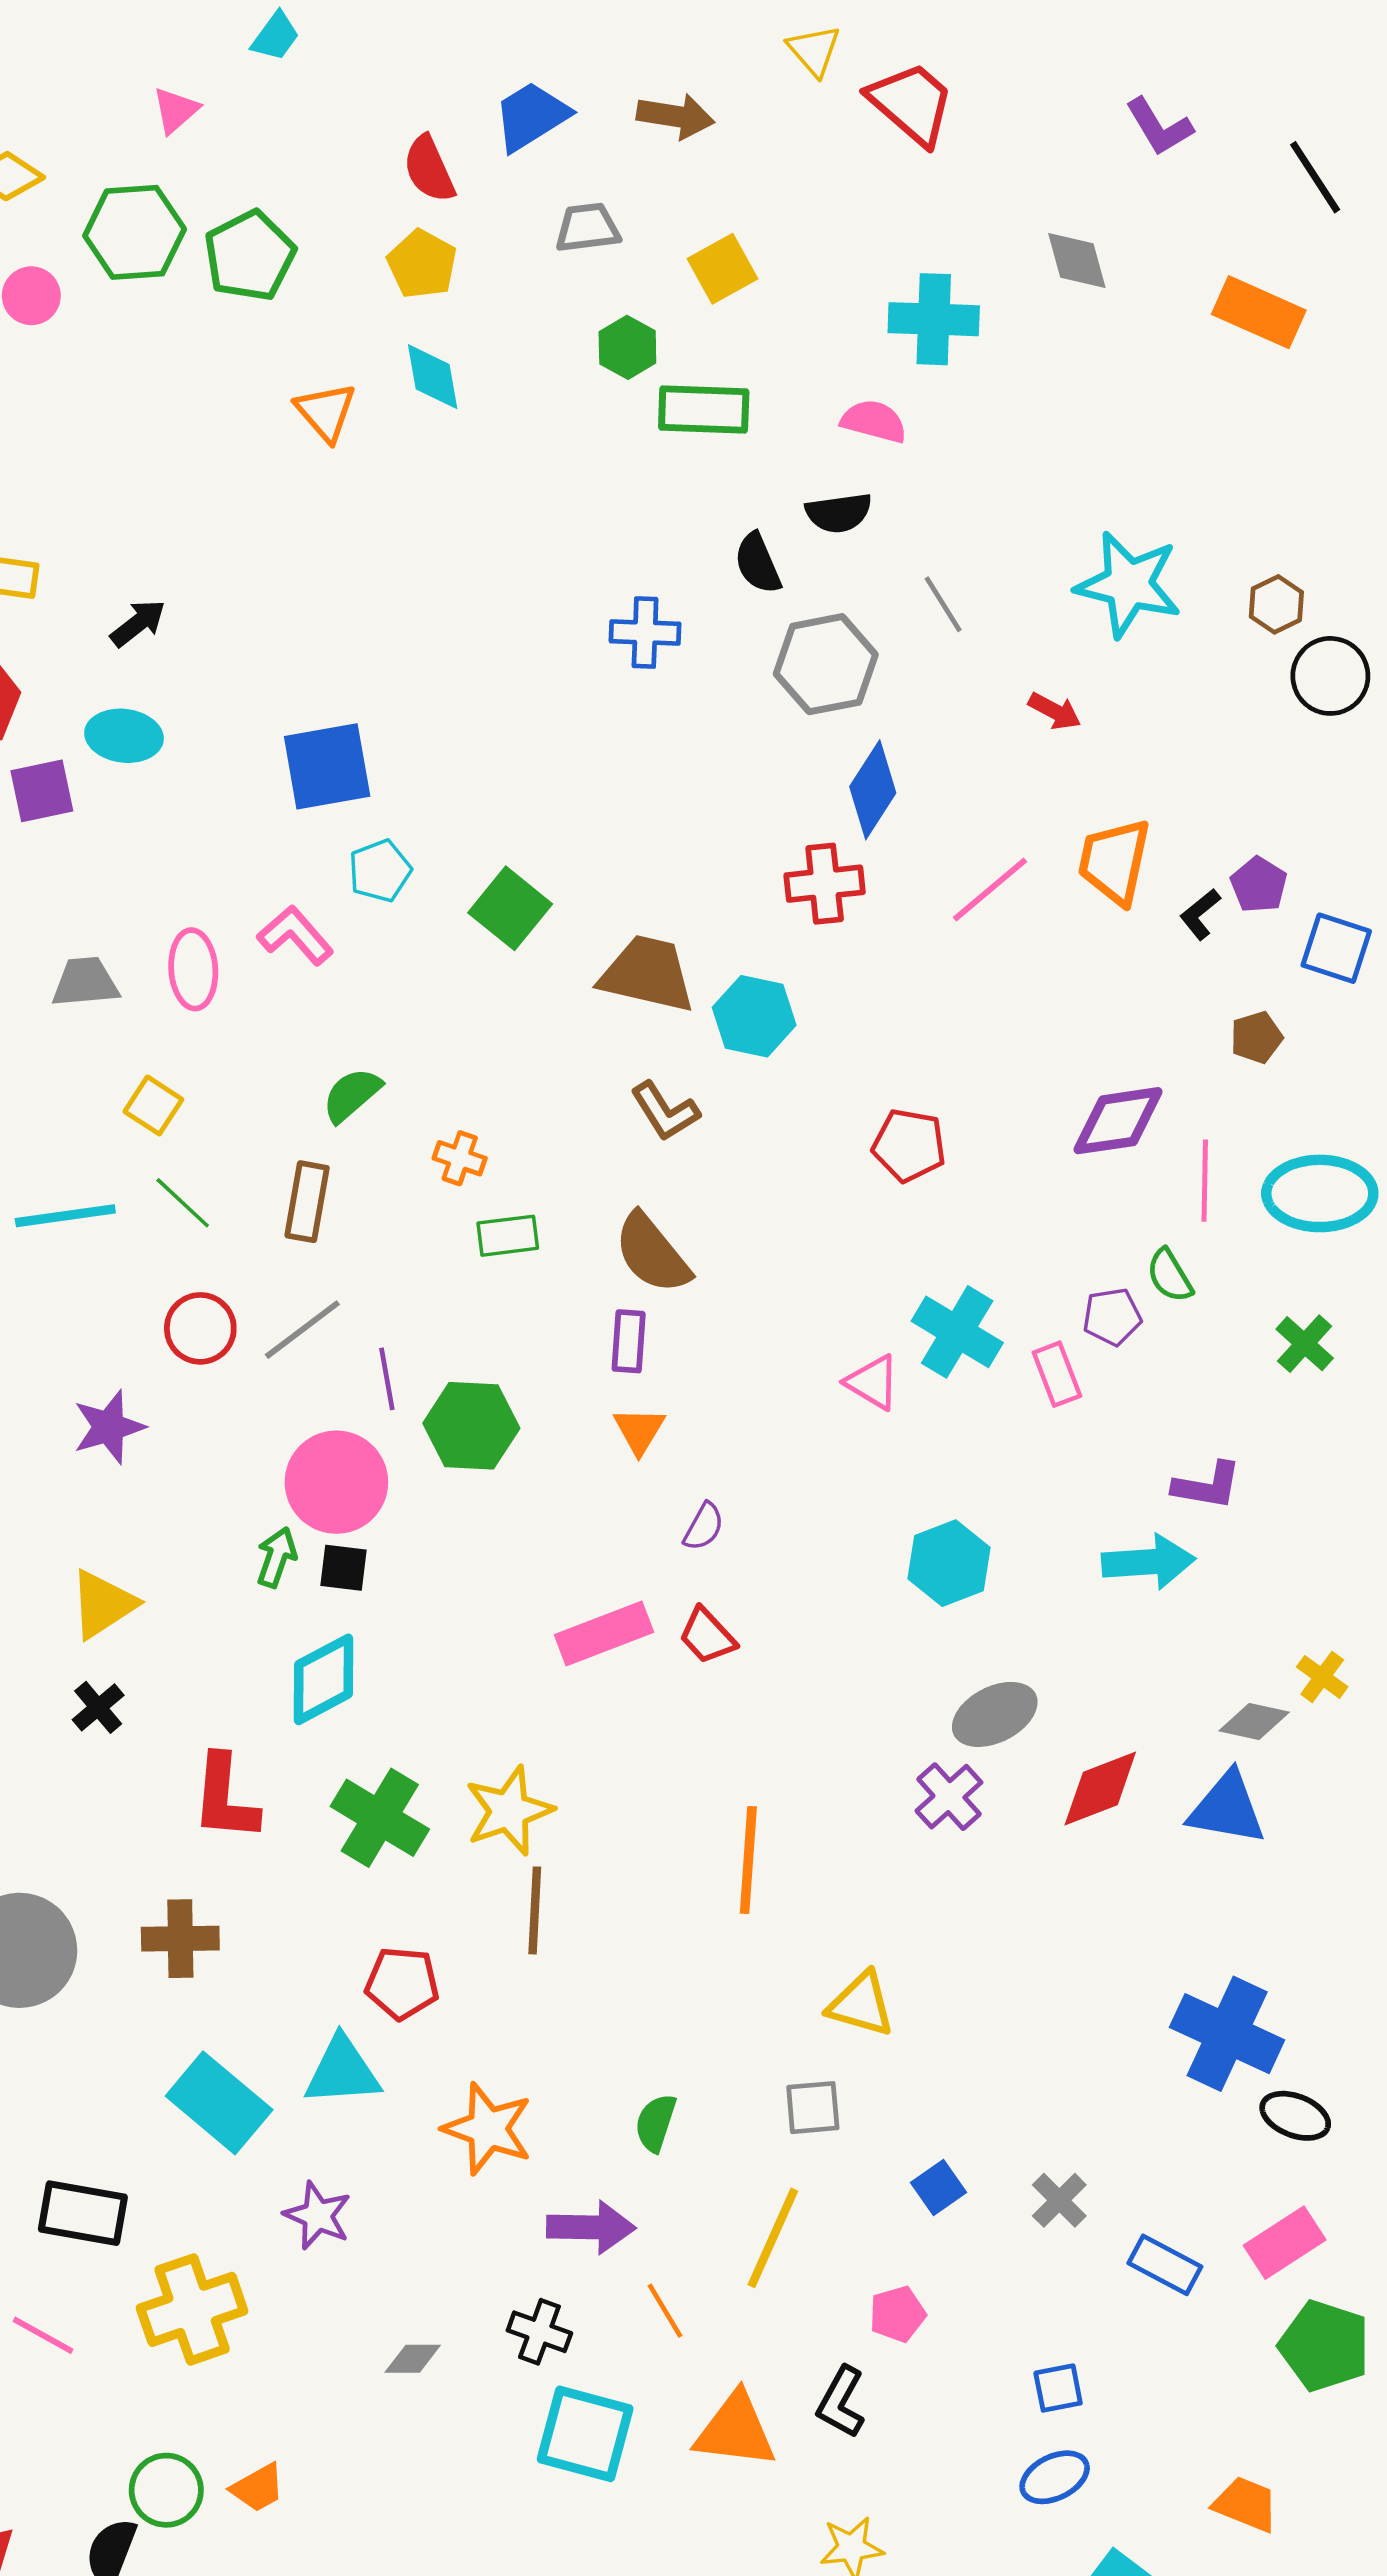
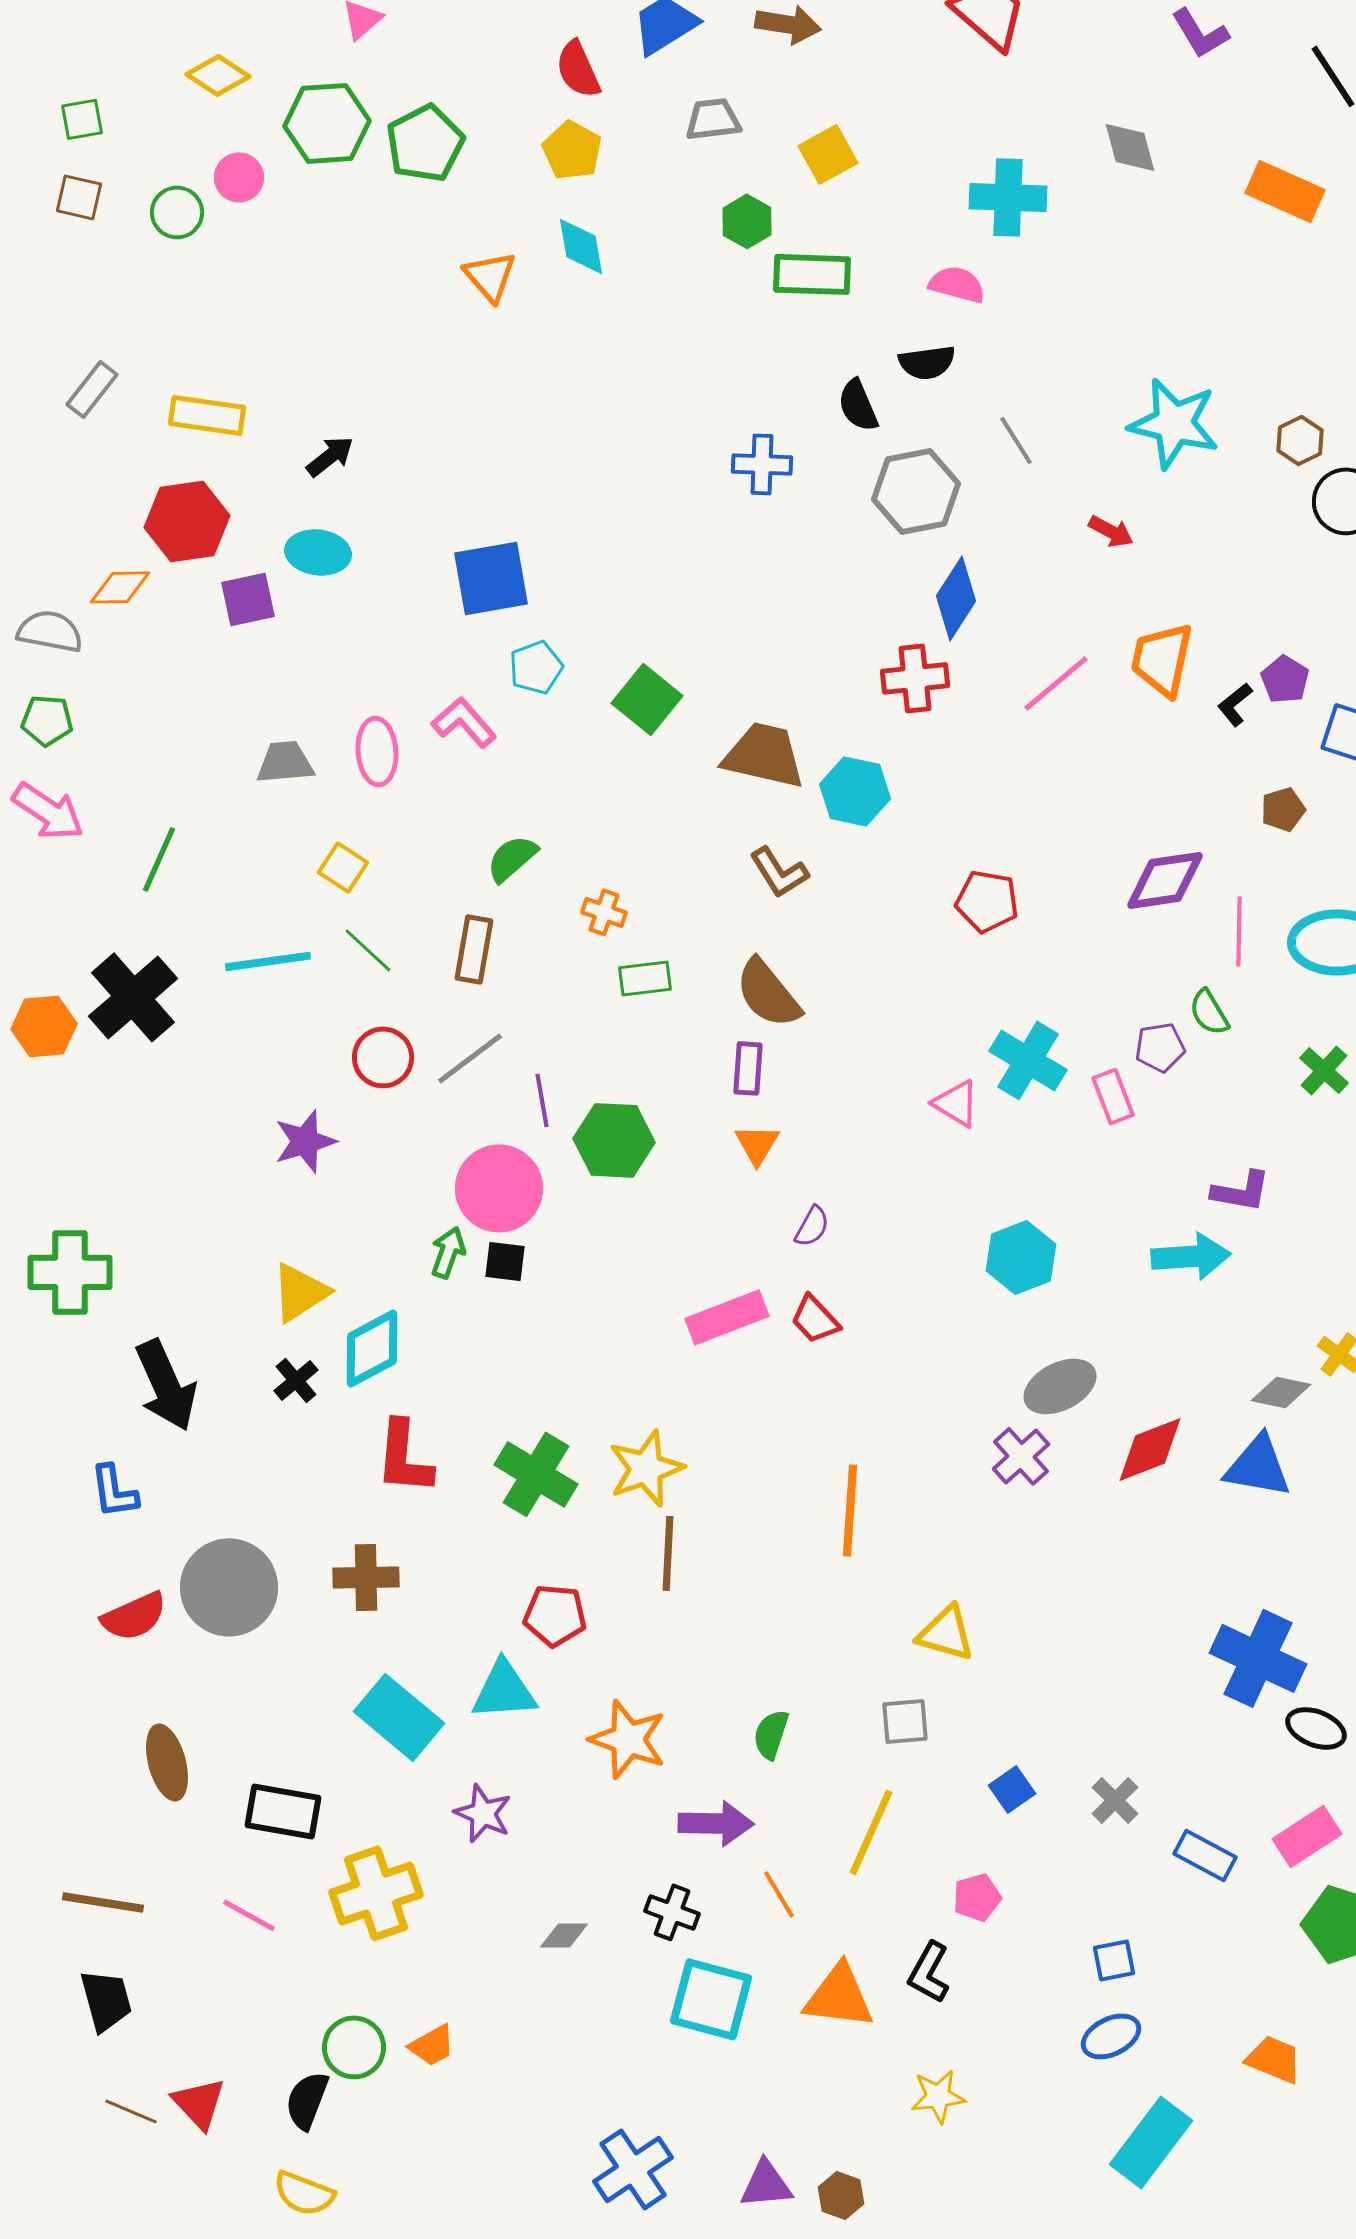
cyan diamond: (324, 1679) -> (372, 1348), moved

